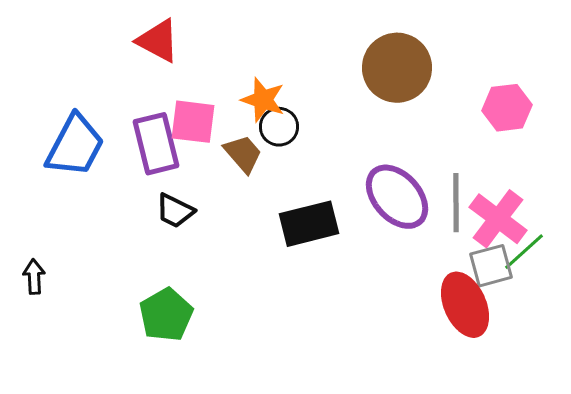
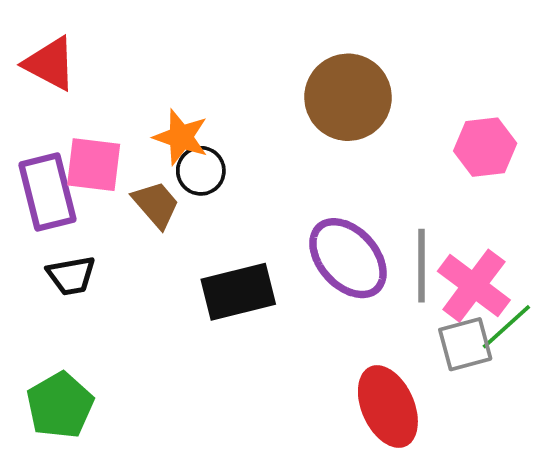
black trapezoid: (175, 211) -> (71, 276), turned -36
red ellipse: (465, 305) -> (388, 407), moved

